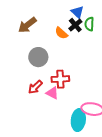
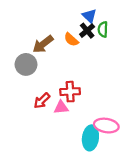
brown arrow: (27, 25) -> (43, 44), moved
gray circle: (38, 57) -> (26, 64), moved
pink triangle: (52, 93) -> (61, 107), turned -32

